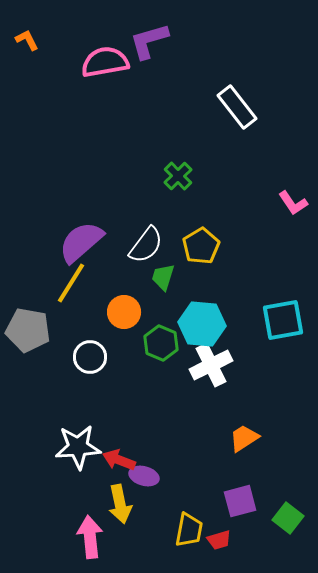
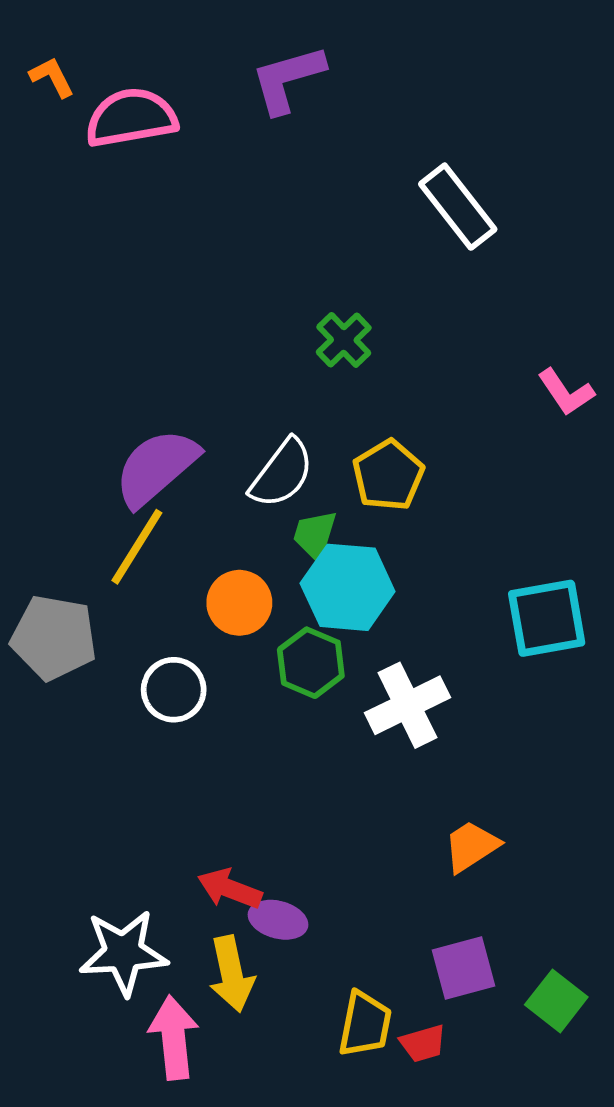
pink semicircle: (105, 62) -> (131, 118), moved
cyan hexagon: (202, 324) -> (348, 587), moved
white star: (78, 447) -> (123, 953), moved

